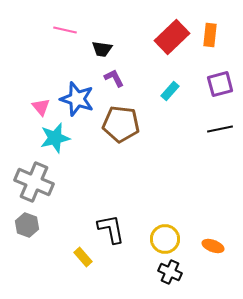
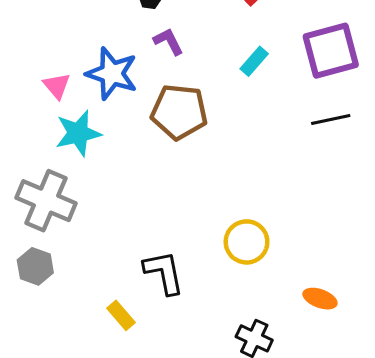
purple square: (220, 84) -> (331, 51), size x1.4
yellow circle: (165, 239) -> (247, 242), moved

